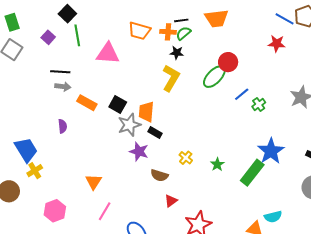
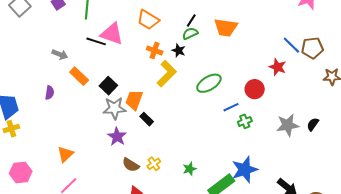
black line: (181, 20) -> (191, 20), turned -64
orange cross: (168, 32) -> (155, 50), moved
red circle: (228, 62) -> (255, 89), moved
black line: (60, 72) -> (96, 41), moved
black rectangle: (155, 133) -> (147, 119), moved
yellow cross: (186, 158) -> (154, 164), moved

